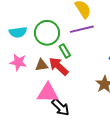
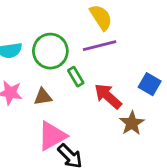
red arrow: (59, 66) -> (108, 96), moved
pink triangle: (48, 93) -> (52, 136), turned -30

